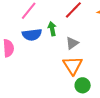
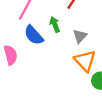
blue semicircle: (32, 35) -> (34, 35), turned 66

